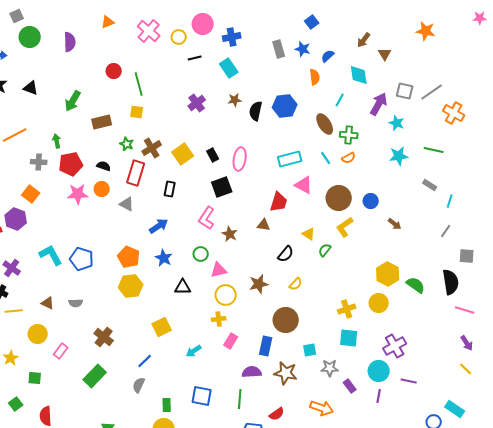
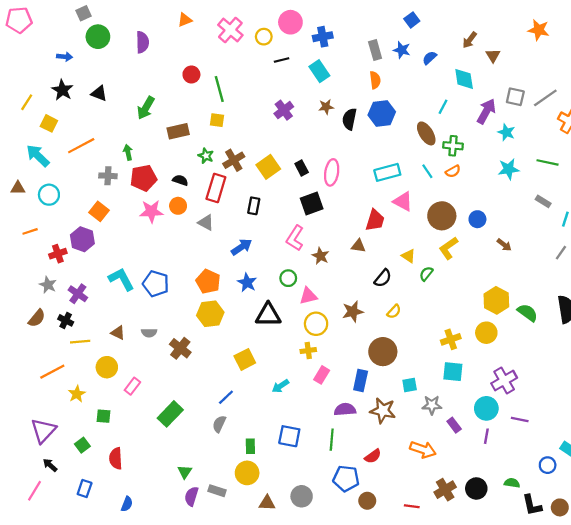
orange semicircle: (315, 77) -> (375, 80), moved
black triangle: (183, 287) -> (268, 315), size x1.4
brown cross: (104, 337) -> (180, 348), moved

